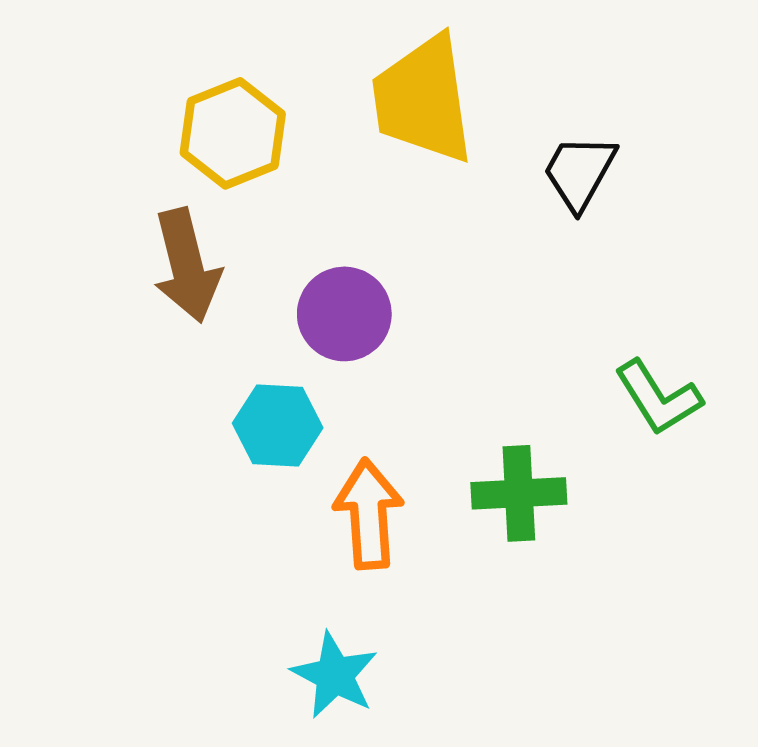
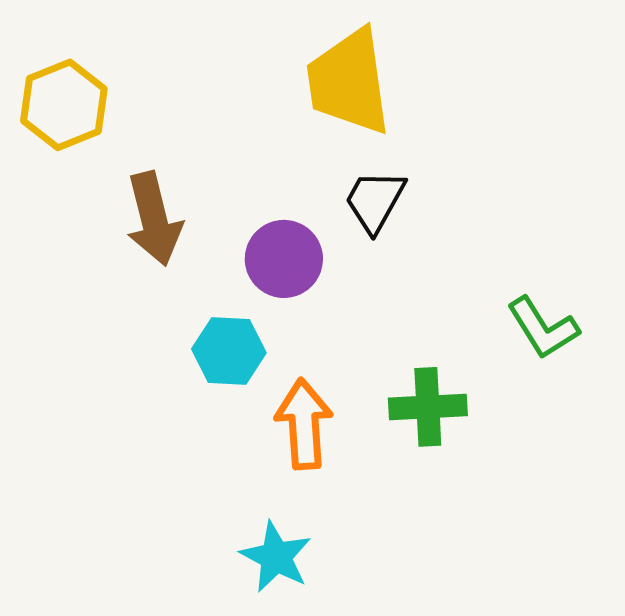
yellow hexagon: (233, 133) -> (64, 105), moved
black trapezoid: (579, 172) -> (375, 201), moved

